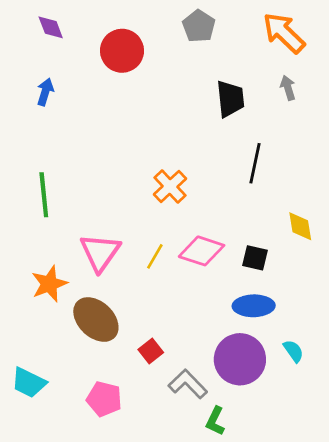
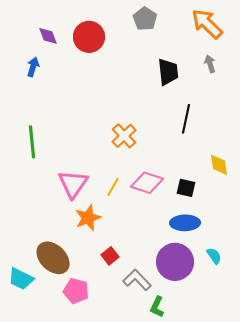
purple diamond: (51, 27) -> (48, 36), moved
orange star: (49, 284) -> (88, 218), moved
brown ellipse: (96, 320) -> (53, 258), moved

